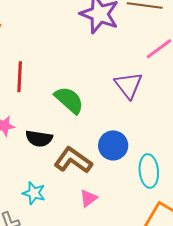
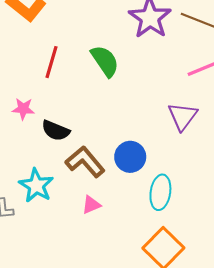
purple triangle: (129, 85) -> (183, 116), moved
green semicircle: (69, 100) -> (105, 61), moved
cyan star: (34, 193) -> (36, 186), size x1.4

